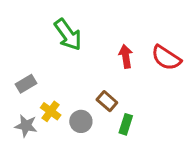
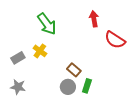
red arrow: (126, 56) -> (94, 19), moved
yellow cross: (51, 111) -> (40, 51), moved
gray circle: (81, 121) -> (68, 87), moved

